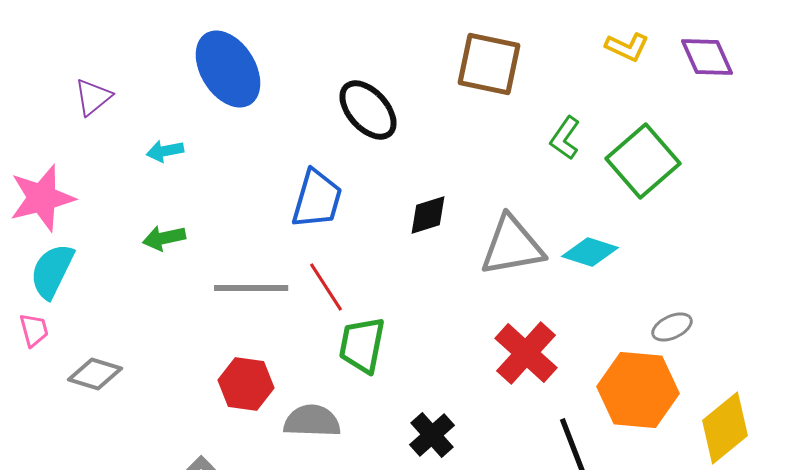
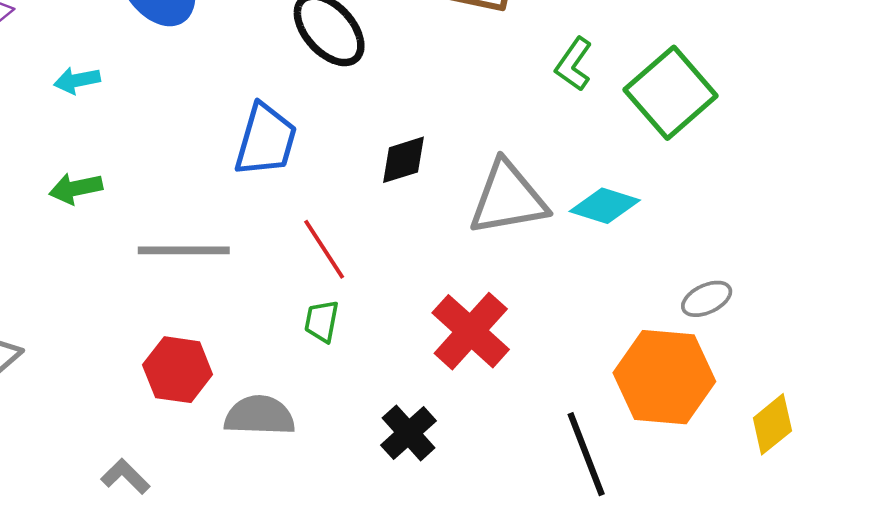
red line: (326, 287) -> (324, 249), moved
green trapezoid: (362, 345) -> (322, 321), size x0.6
red cross: (526, 353) -> (471, 331), moved
yellow diamond: (725, 428) -> (772, 424), size x0.7

